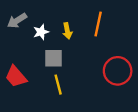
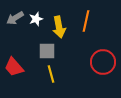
yellow arrow: (67, 31) -> (59, 27), size x1.5
white star: (41, 32) -> (36, 19), moved

